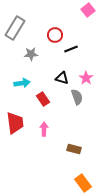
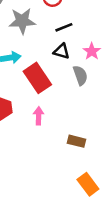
black line: (71, 49) -> (64, 27), moved
gray star: (31, 54) -> (22, 21), size x1.5
red rectangle: (43, 99) -> (37, 78), size x1.6

